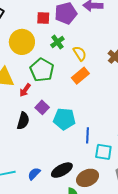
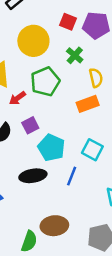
green cross: (57, 42) -> (75, 55), turned -32
cyan square: (103, 152) -> (92, 150), moved
black ellipse: (62, 170) -> (33, 176), moved

